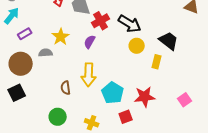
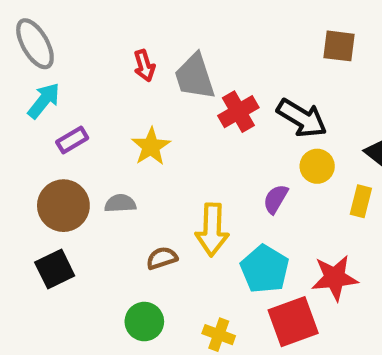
purple semicircle: (90, 42) -> (276, 199), moved
gray semicircle: (46, 53) -> (120, 203), moved
brown semicircle: (66, 88) -> (162, 258), turned 80
red square: (126, 117) -> (293, 322), size x1.6

